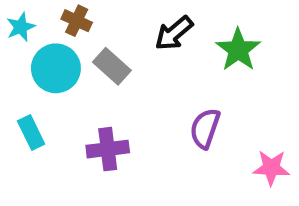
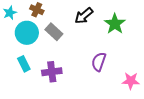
cyan rectangle: (31, 133) -> (24, 64), moved

